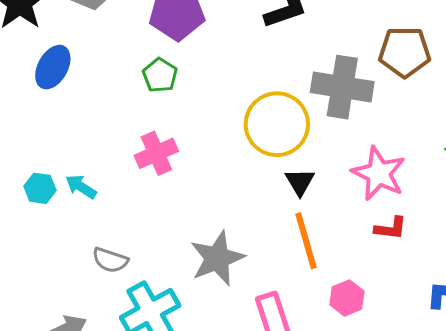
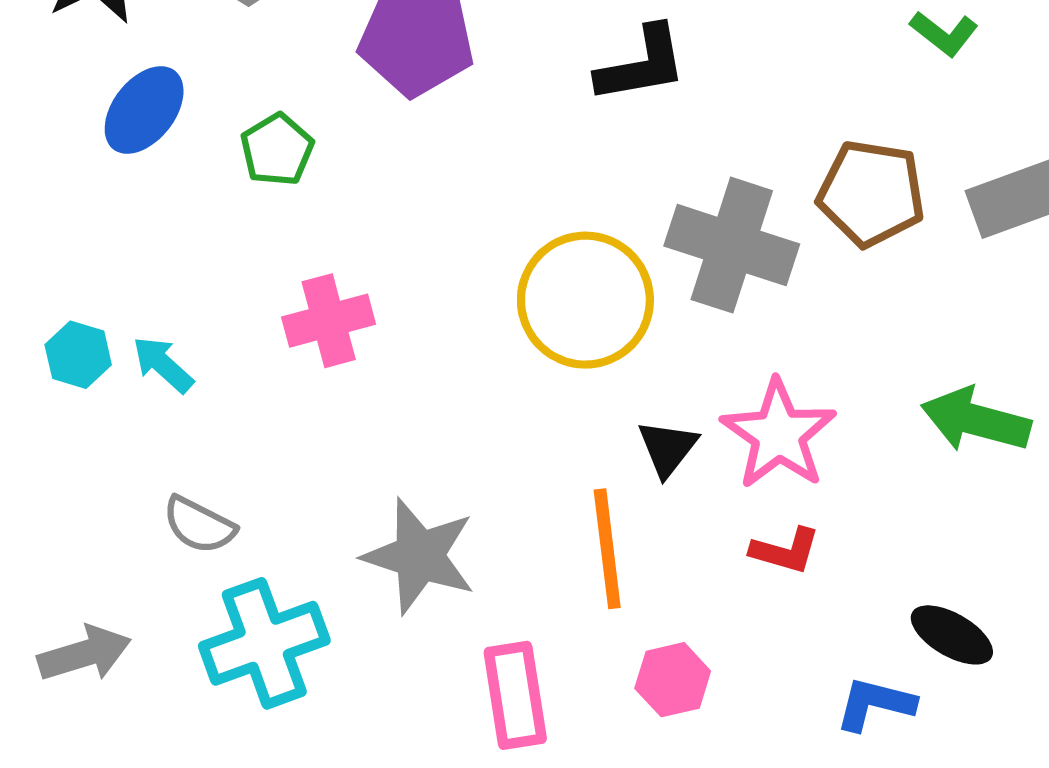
green pentagon: (160, 75) -> (277, 150), moved
black triangle: (300, 182) -> (667, 448), moved
gray star: (217, 258) -> (419, 556), turned 30

